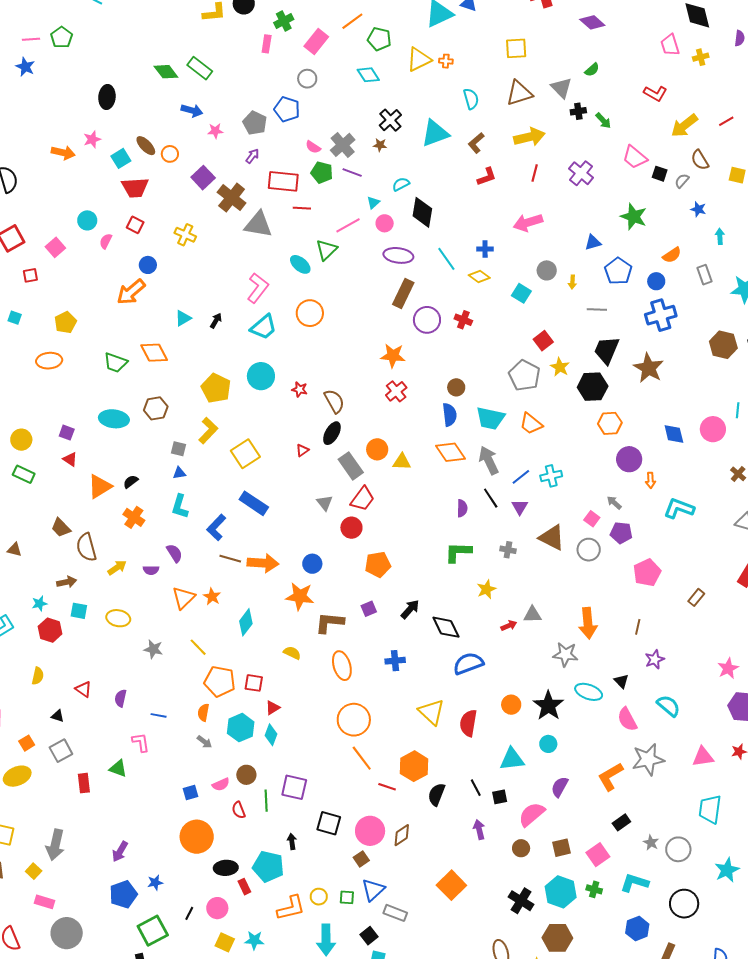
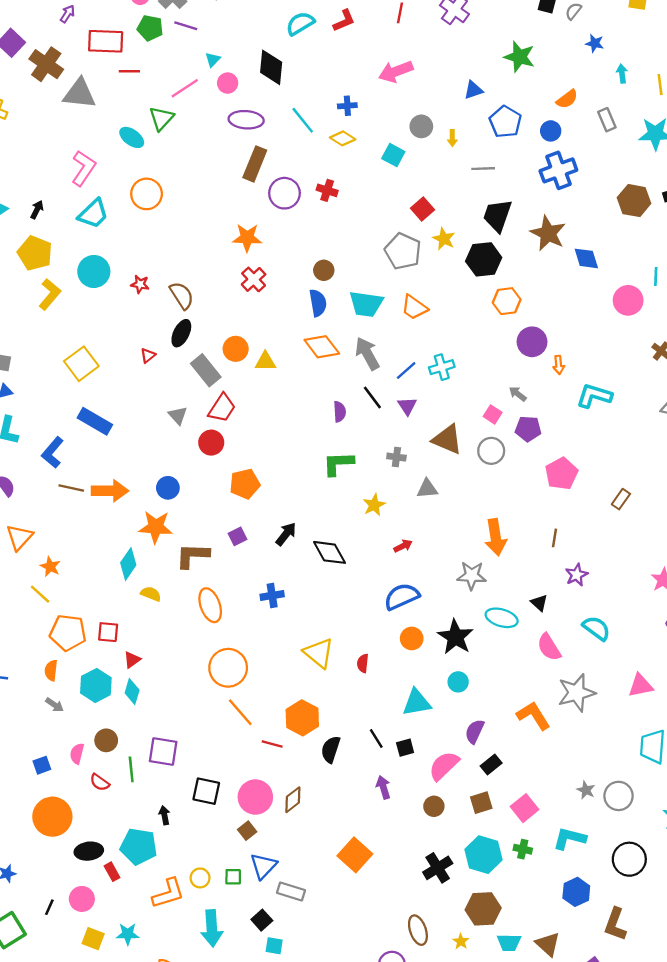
cyan semicircle: (401, 184) -> (300, 23), moved, size x1.4
yellow pentagon: (216, 388) -> (35, 253), moved
yellow L-shape: (208, 431) -> (50, 294), moved
blue diamond: (674, 434) -> (586, 258), moved
orange star: (212, 597) -> (50, 567), moved
gray triangle: (532, 615) -> (427, 489), moved
cyan diamond: (246, 622) -> (128, 564), moved
blue semicircle: (468, 664) -> (402, 597), moved
red semicircle: (468, 723) -> (363, 663), size x0.6
orange L-shape: (610, 777) -> (534, 716), turned 92
pink semicircle: (221, 784) -> (77, 754), turned 132
red semicircle: (239, 810) -> (100, 782), turned -30
black rectangle: (621, 822) -> (491, 764), moved
black cross: (521, 901) -> (438, 868), turned 30

